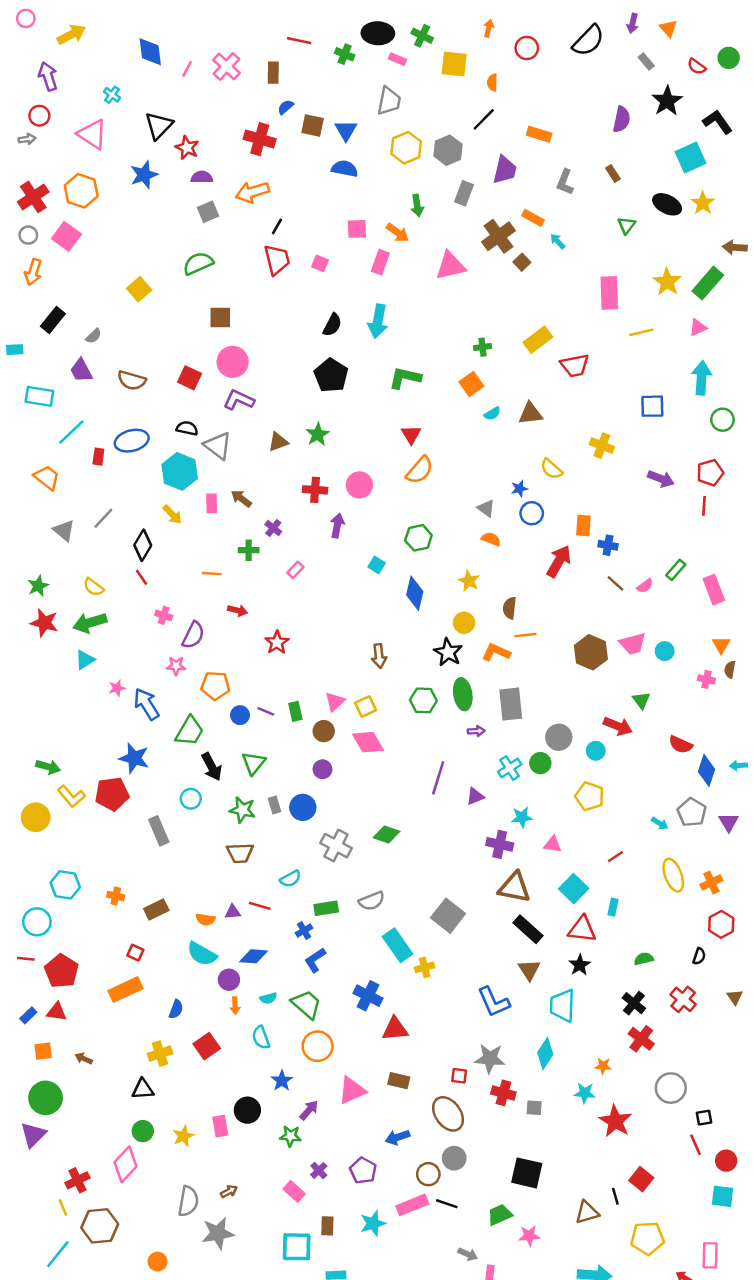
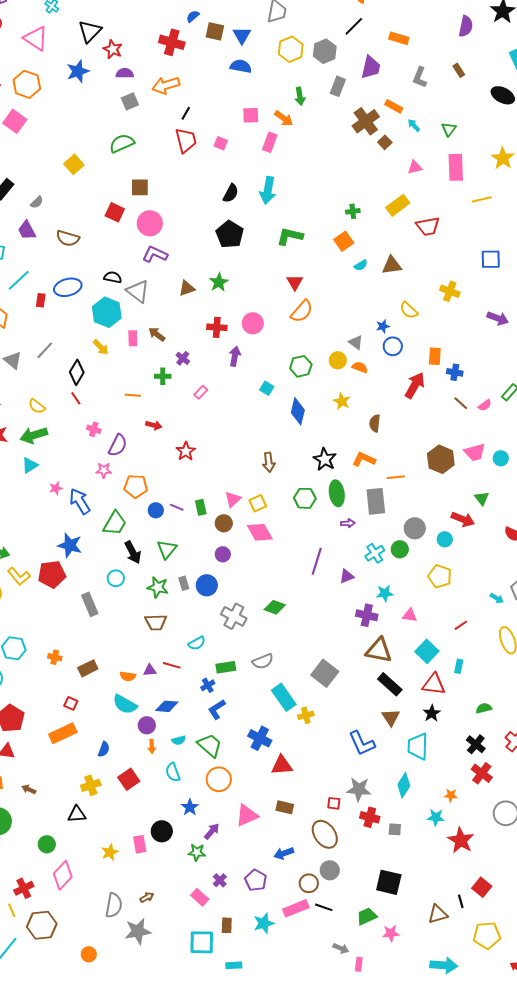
green triangle: (626, 225) -> (449, 129), moved
pink triangle: (450, 266) -> (415, 167), moved, size x0.6
red square: (190, 378) -> (115, 212), moved
yellow circle: (464, 623) -> (338, 360), moved
orange line: (526, 635) -> (396, 477), moved
green circle: (143, 1131) -> (47, 844), moved

